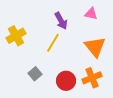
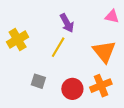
pink triangle: (91, 14) -> (112, 16), moved
gray square: (35, 74) -> (38, 81), turned -32

